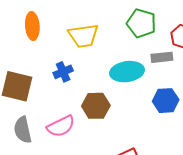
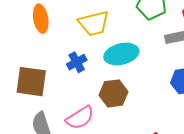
cyan ellipse: (127, 72) -> (121, 54), moved

